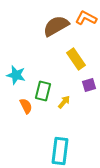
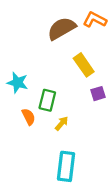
yellow arrow: (64, 102) -> (62, 123), moved

